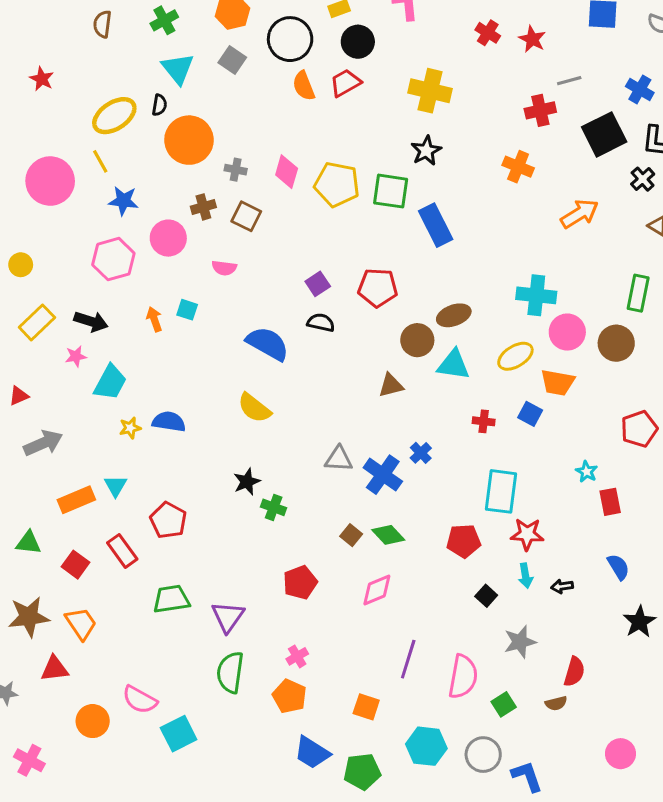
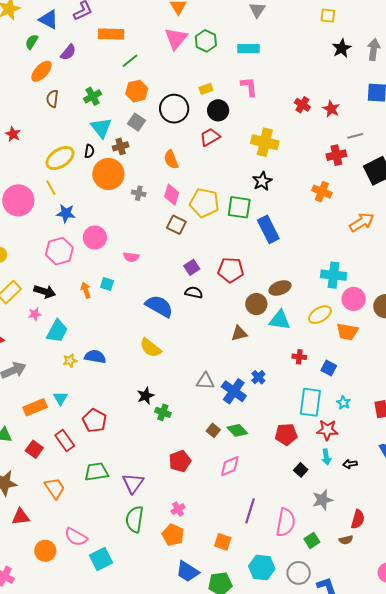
orange semicircle: (304, 86) -> (171, 159), moved
brown cross: (203, 207) -> (121, 146), moved
brown square: (246, 216) -> (176, 225), moved
blue square: (530, 414) -> (329, 368), moved
cyan star: (587, 472) -> (343, 403), moved
orange trapezoid: (81, 623) -> (55, 488), moved

